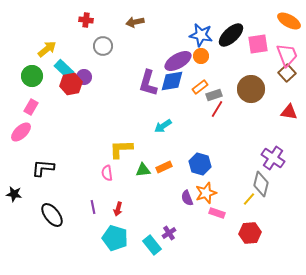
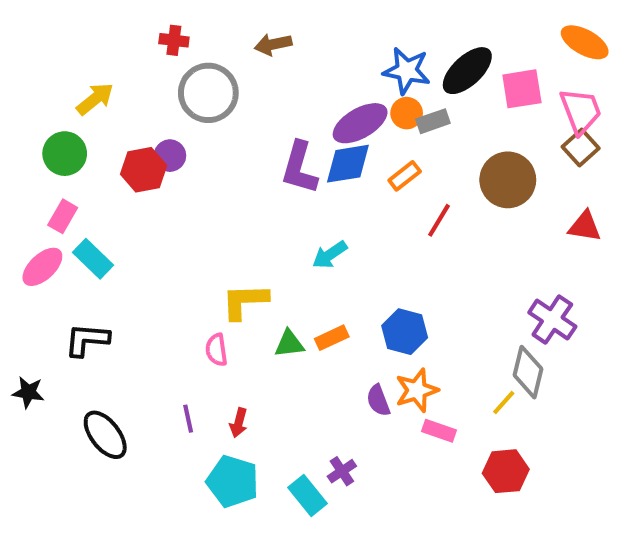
gray circle: (103, 46) -> (208, 93), size x1.5
cyan rectangle: (64, 69) -> (93, 259), moved
gray rectangle: (214, 95) -> (433, 121), moved

